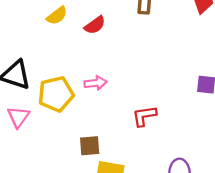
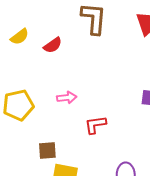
pink arrow: (95, 83) -> (67, 98), moved

